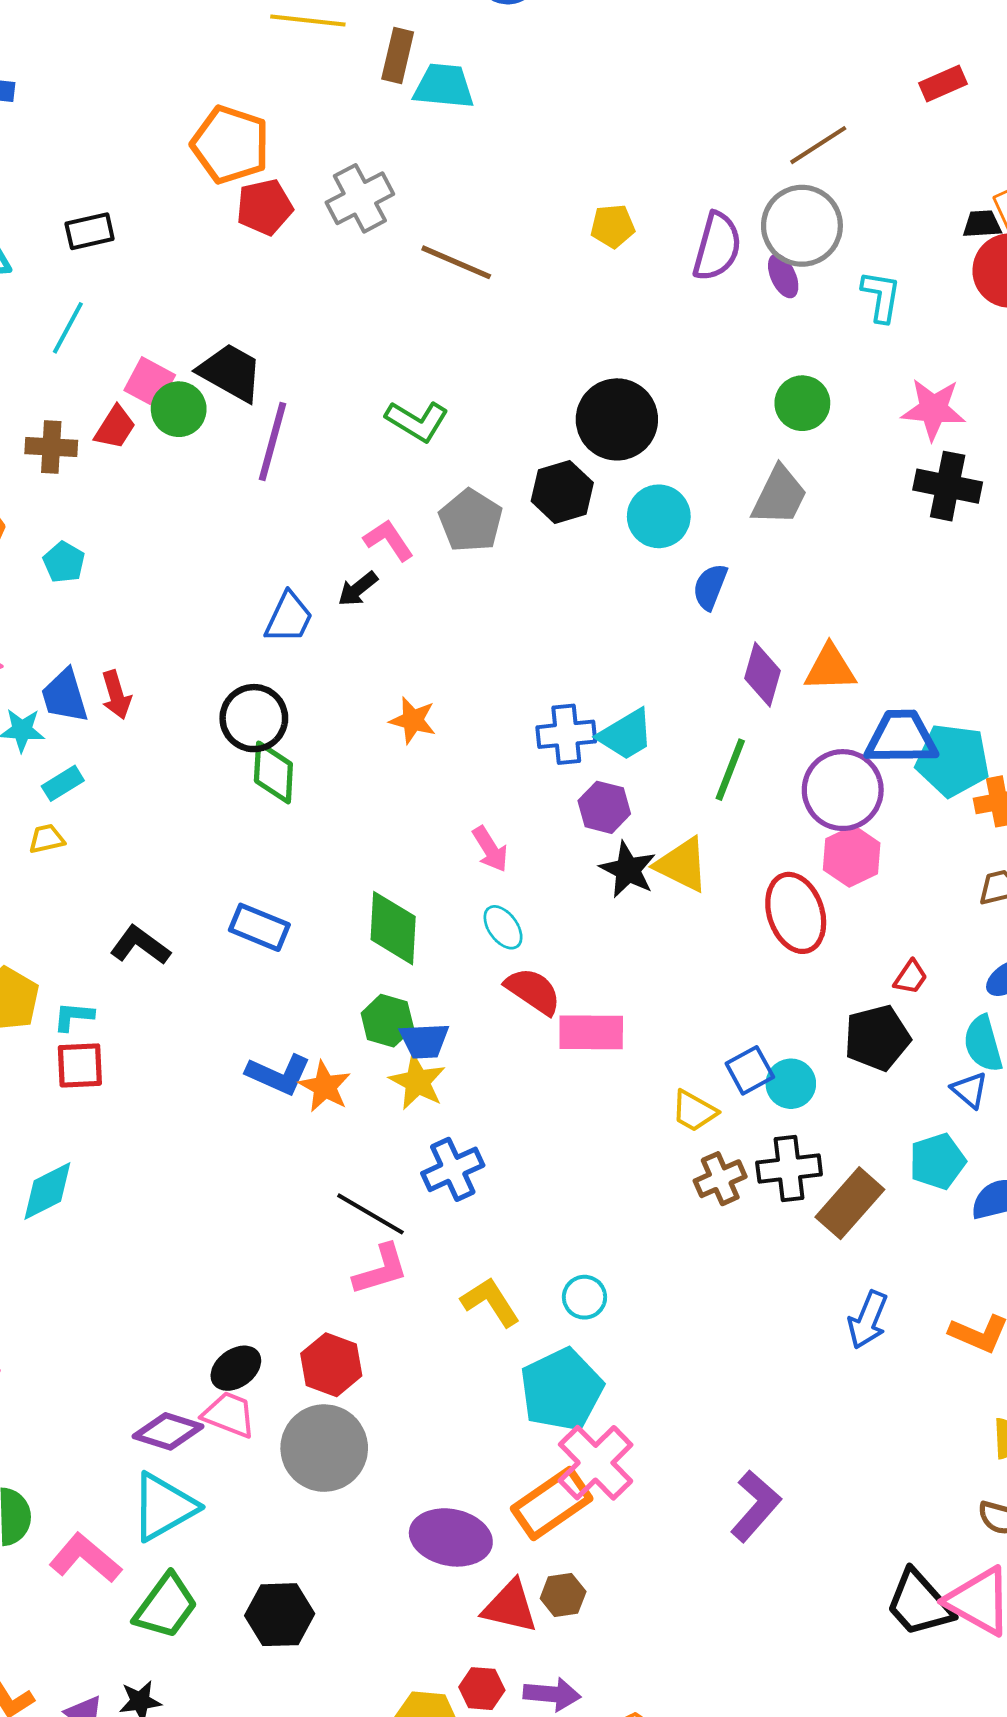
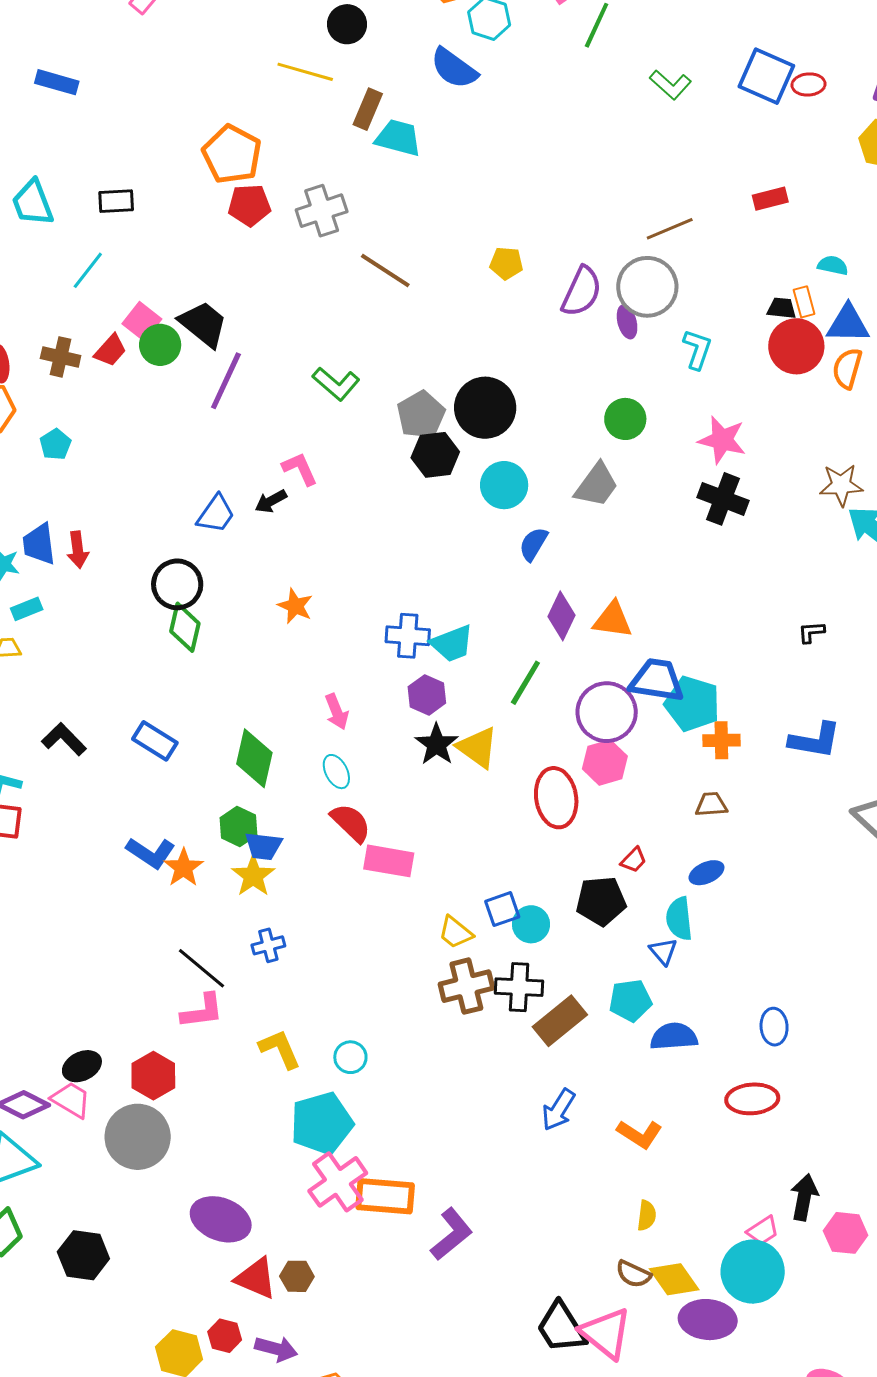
gray pentagon: (471, 521) -> (421, 415), moved
blue cross: (453, 1169) -> (268, 945), size x0.7
brown cross: (720, 1179) -> (466, 986), size x1.4
orange rectangle: (552, 1504) -> (385, 1196), moved, turned 30

